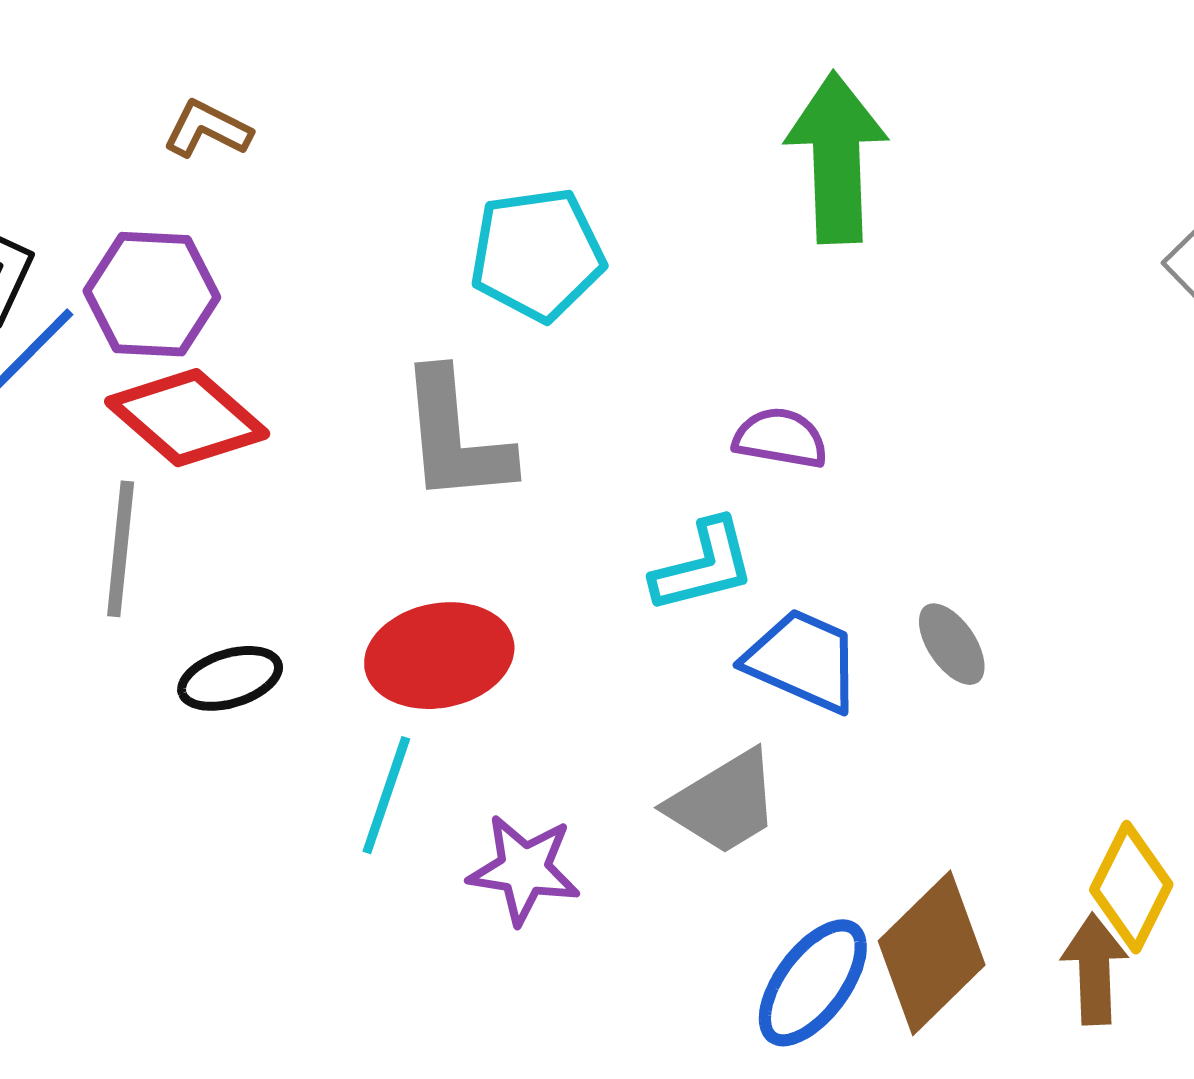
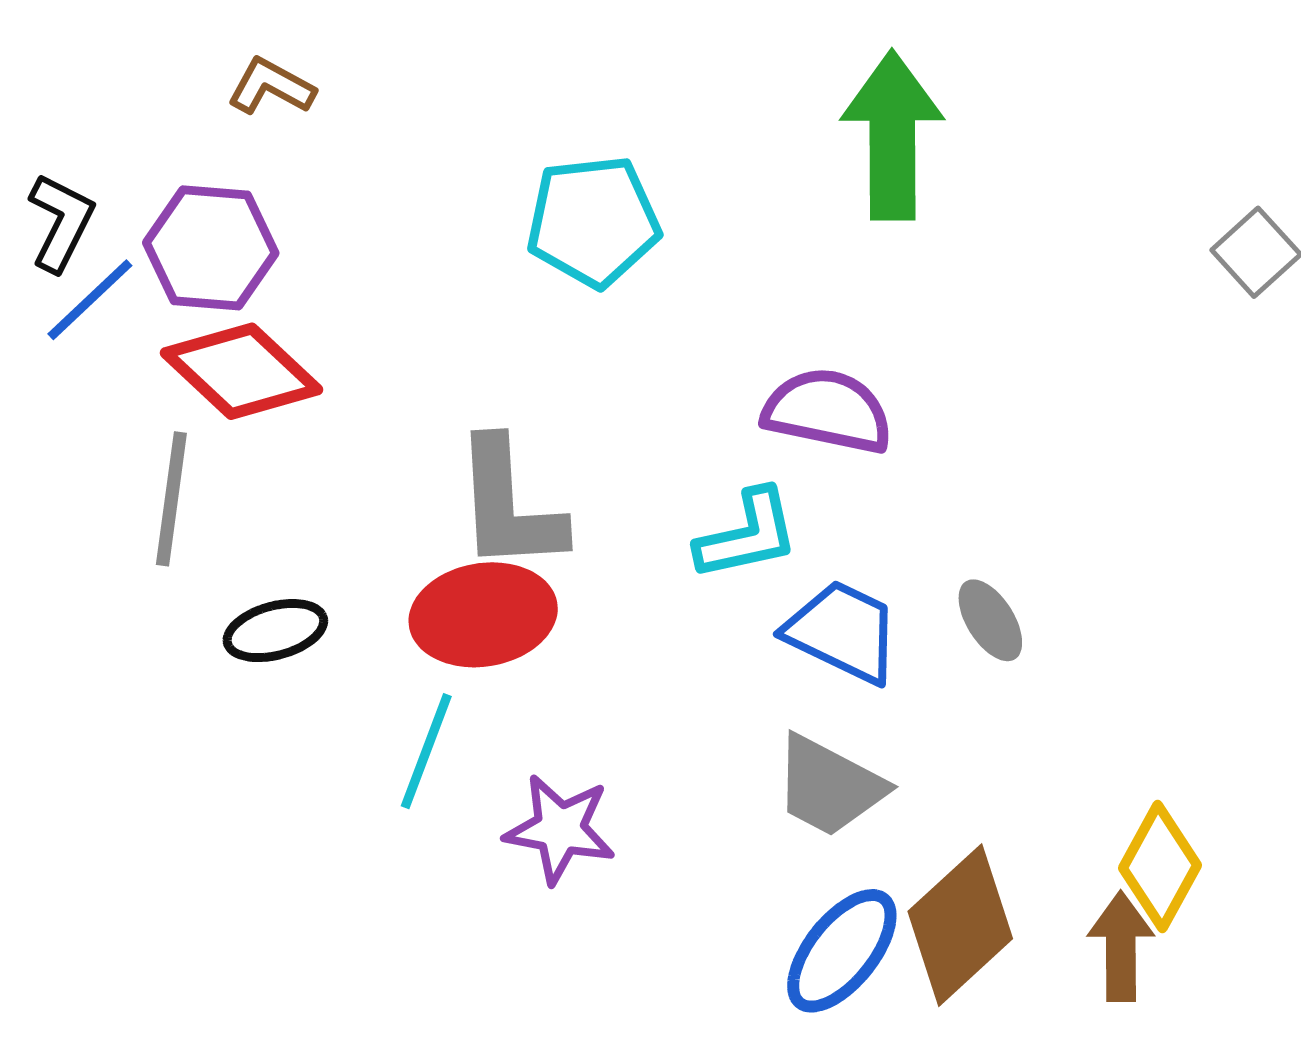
gray L-shape: (455, 437) -> (509, 505), moved
purple semicircle: (780, 438) -> (828, 411), size x1.4
gray trapezoid: (724, 803) -> (829, 786), moved, turned 57

